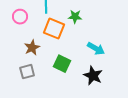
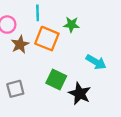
brown star: (32, 48) -> (20, 44), moved
black star: (93, 76) -> (80, 94), moved

